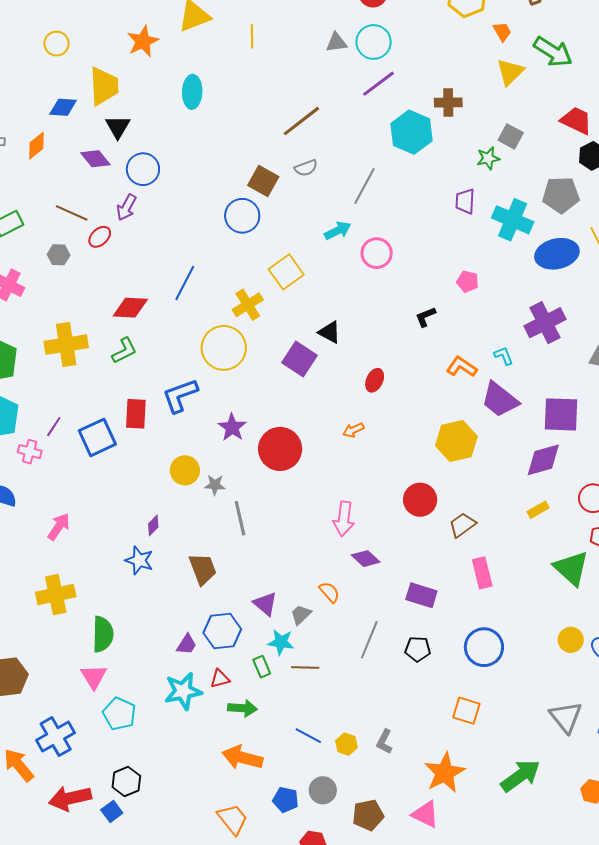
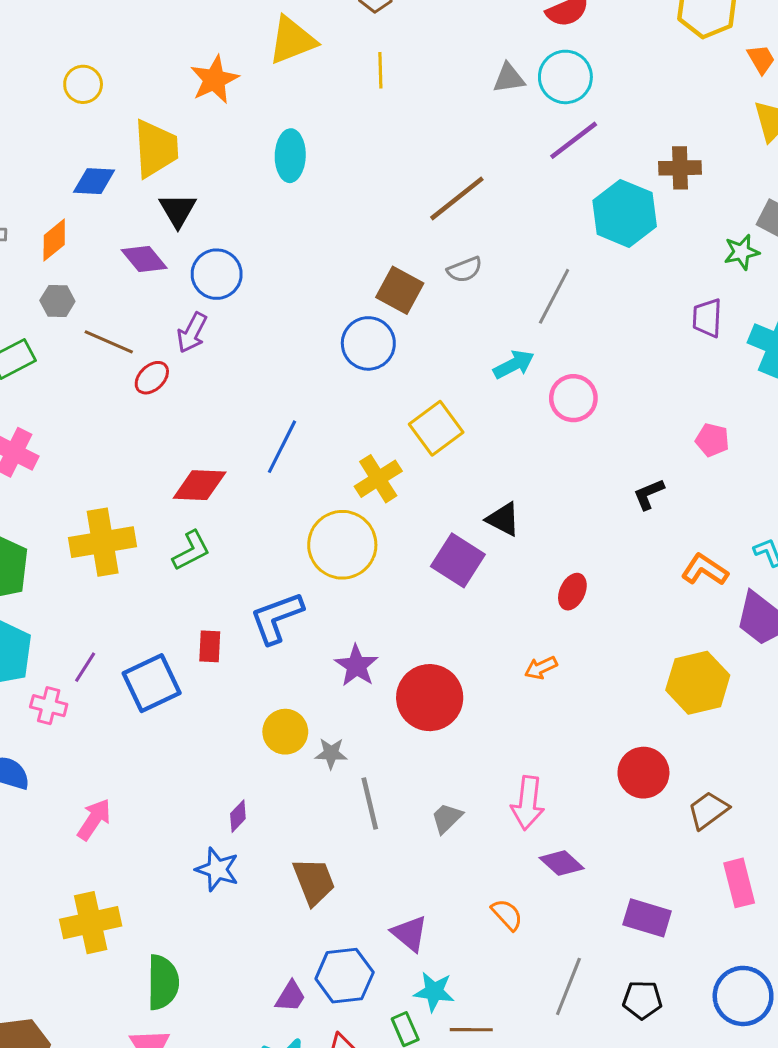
gray hexagon: (59, 255) -> (57, 301), moved
red rectangle: (136, 414) -> (210, 646), size x0.7
gray trapezoid: (301, 615) -> (447, 818), moved

